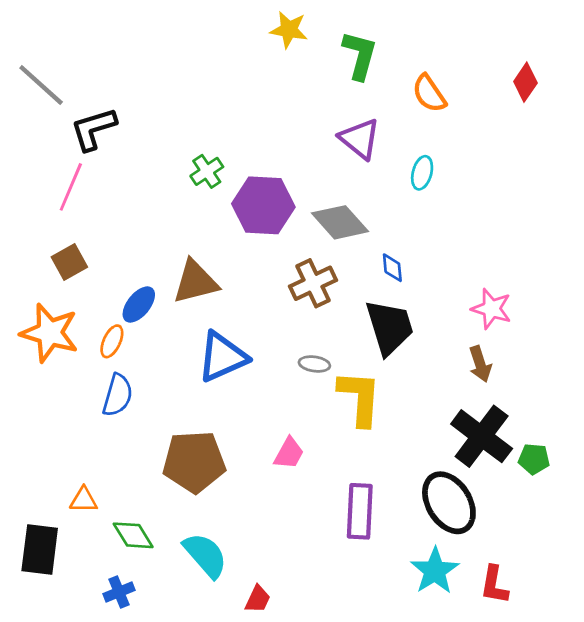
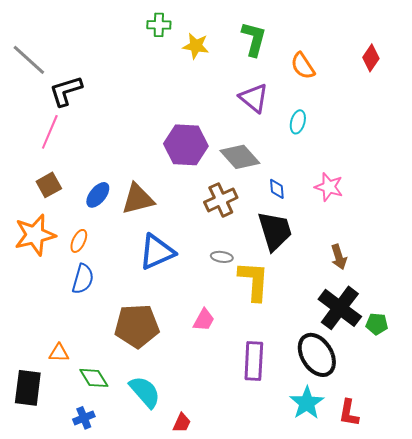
yellow star: (289, 30) -> (196, 46), moved
green cross: (207, 171) -> (159, 25), moved, turned 35
blue ellipse: (139, 304) -> (98, 195), moved
pink star: (491, 309) -> (329, 187), moved
orange star: (50, 333) -> (35, 235), turned -30

